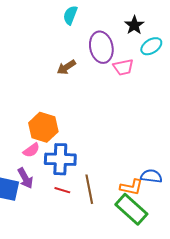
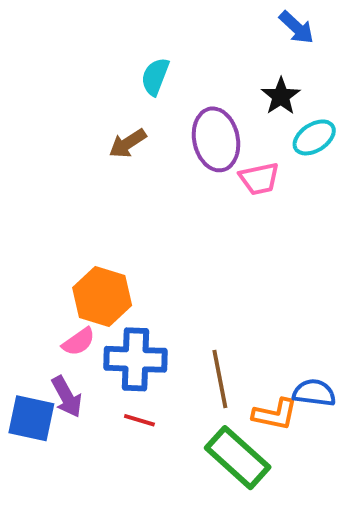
brown arrow: (66, 67) -> (128, 143), moved
brown line: (89, 189) -> (220, 379), moved
green rectangle: (131, 209) -> (238, 458), moved

